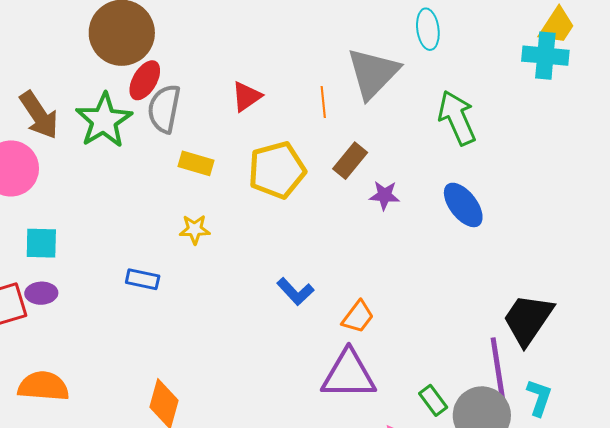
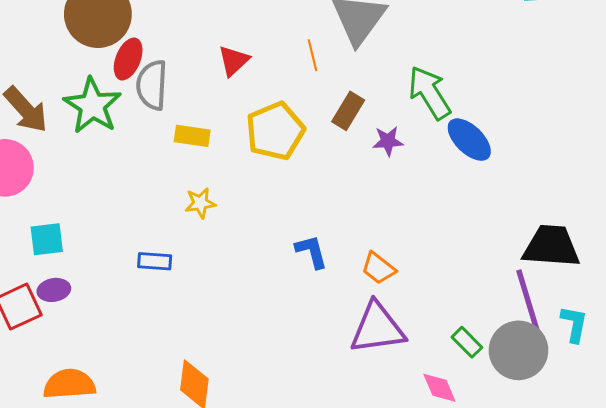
green arrow: (457, 118) -> (430, 93), moved
blue L-shape: (295, 291) -> (311, 252), turned -144
orange trapezoid: (358, 317) -> (378, 268), turned 99
black trapezoid: (528, 319) -> (551, 246), turned 68

